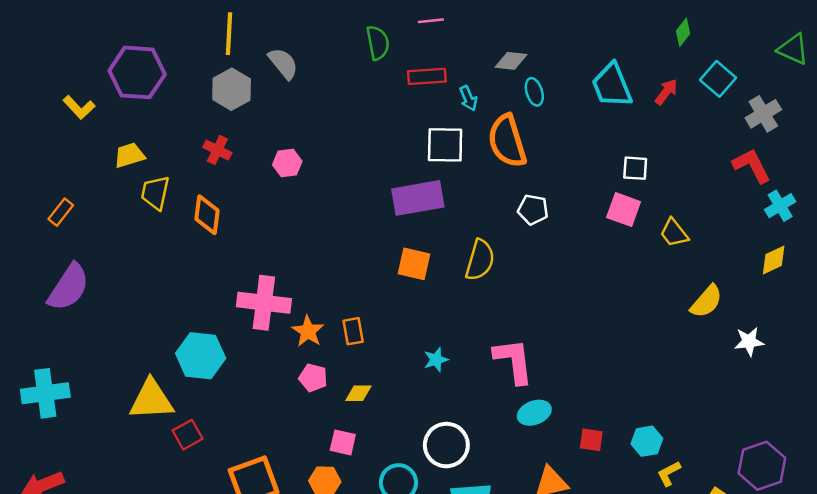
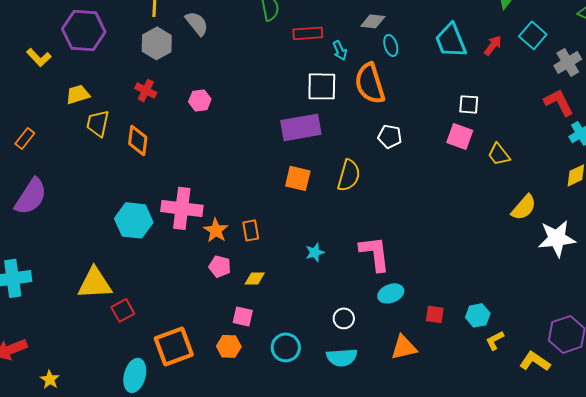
white star: (749, 342) -> (557, 238), size x1.6
cyan hexagon: (201, 356) -> (134, 220), moved
white circle: (446, 445) -> (344, 318), moved, size x0.6

